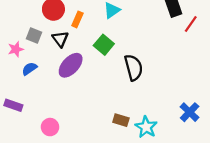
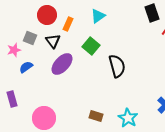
purple rectangle: (13, 105) -> (12, 99), turned 56
brown rectangle: (121, 120) -> (96, 116), moved
pink circle: (50, 127) -> (44, 118), size x1.5

